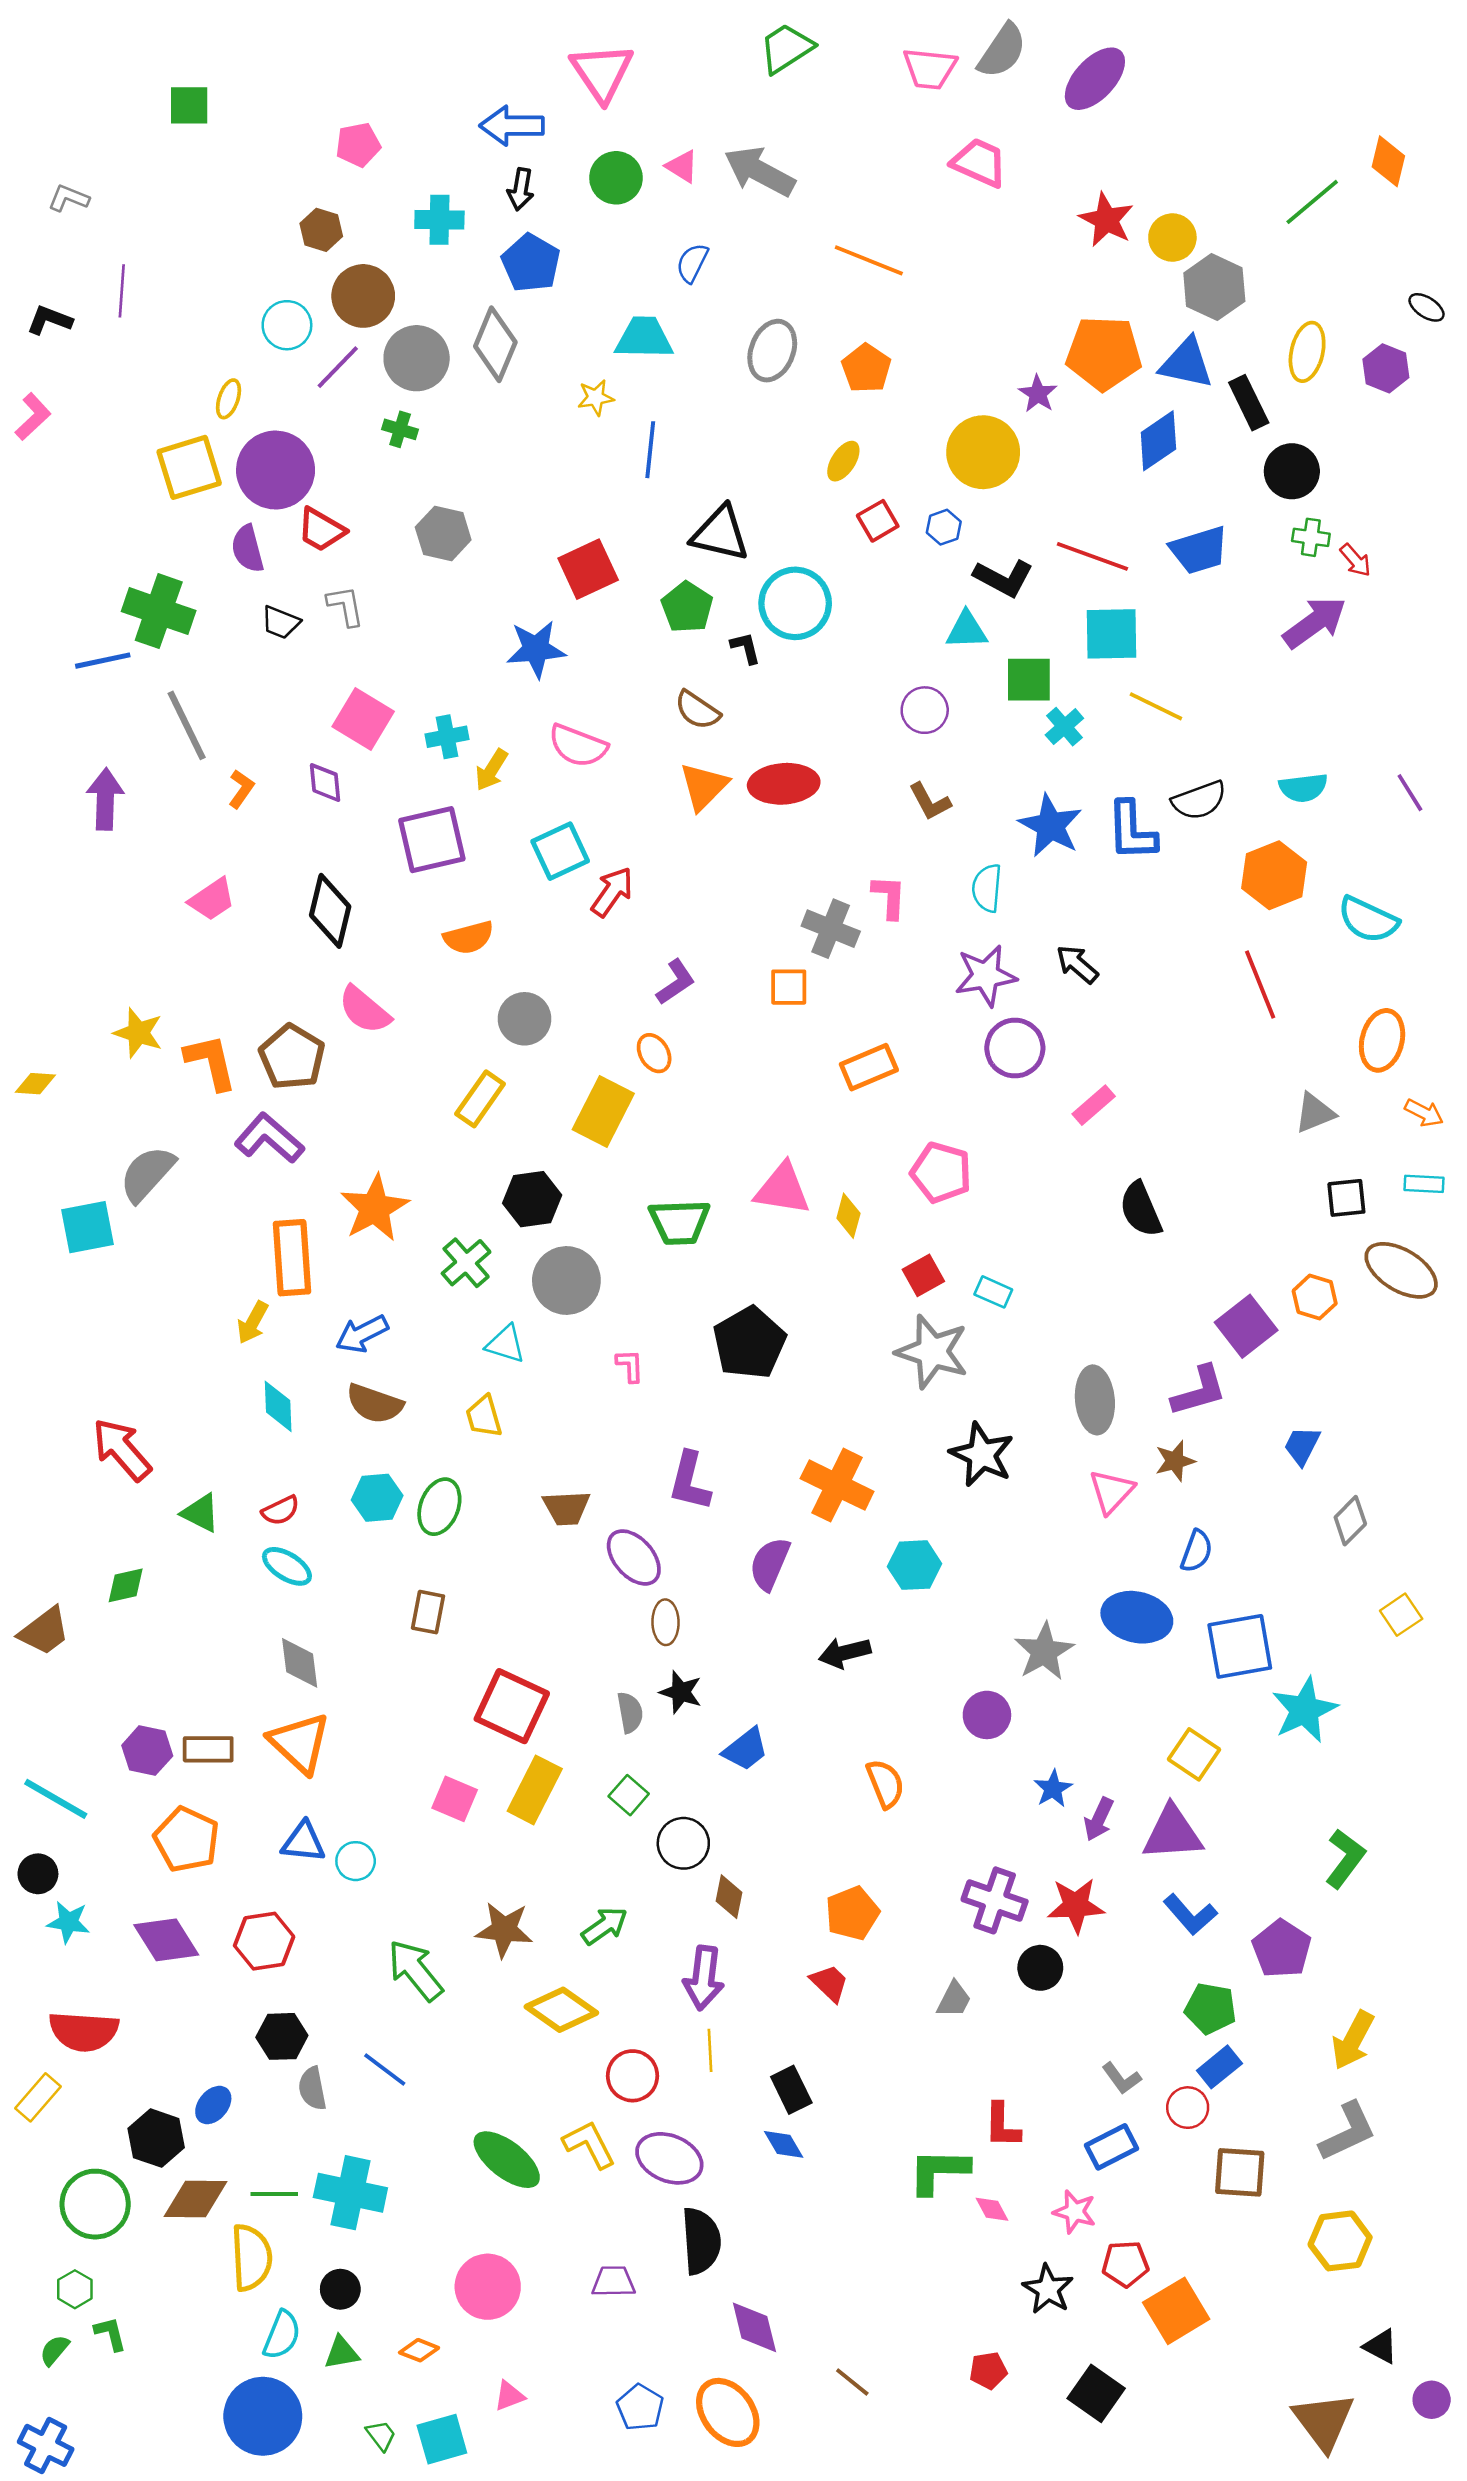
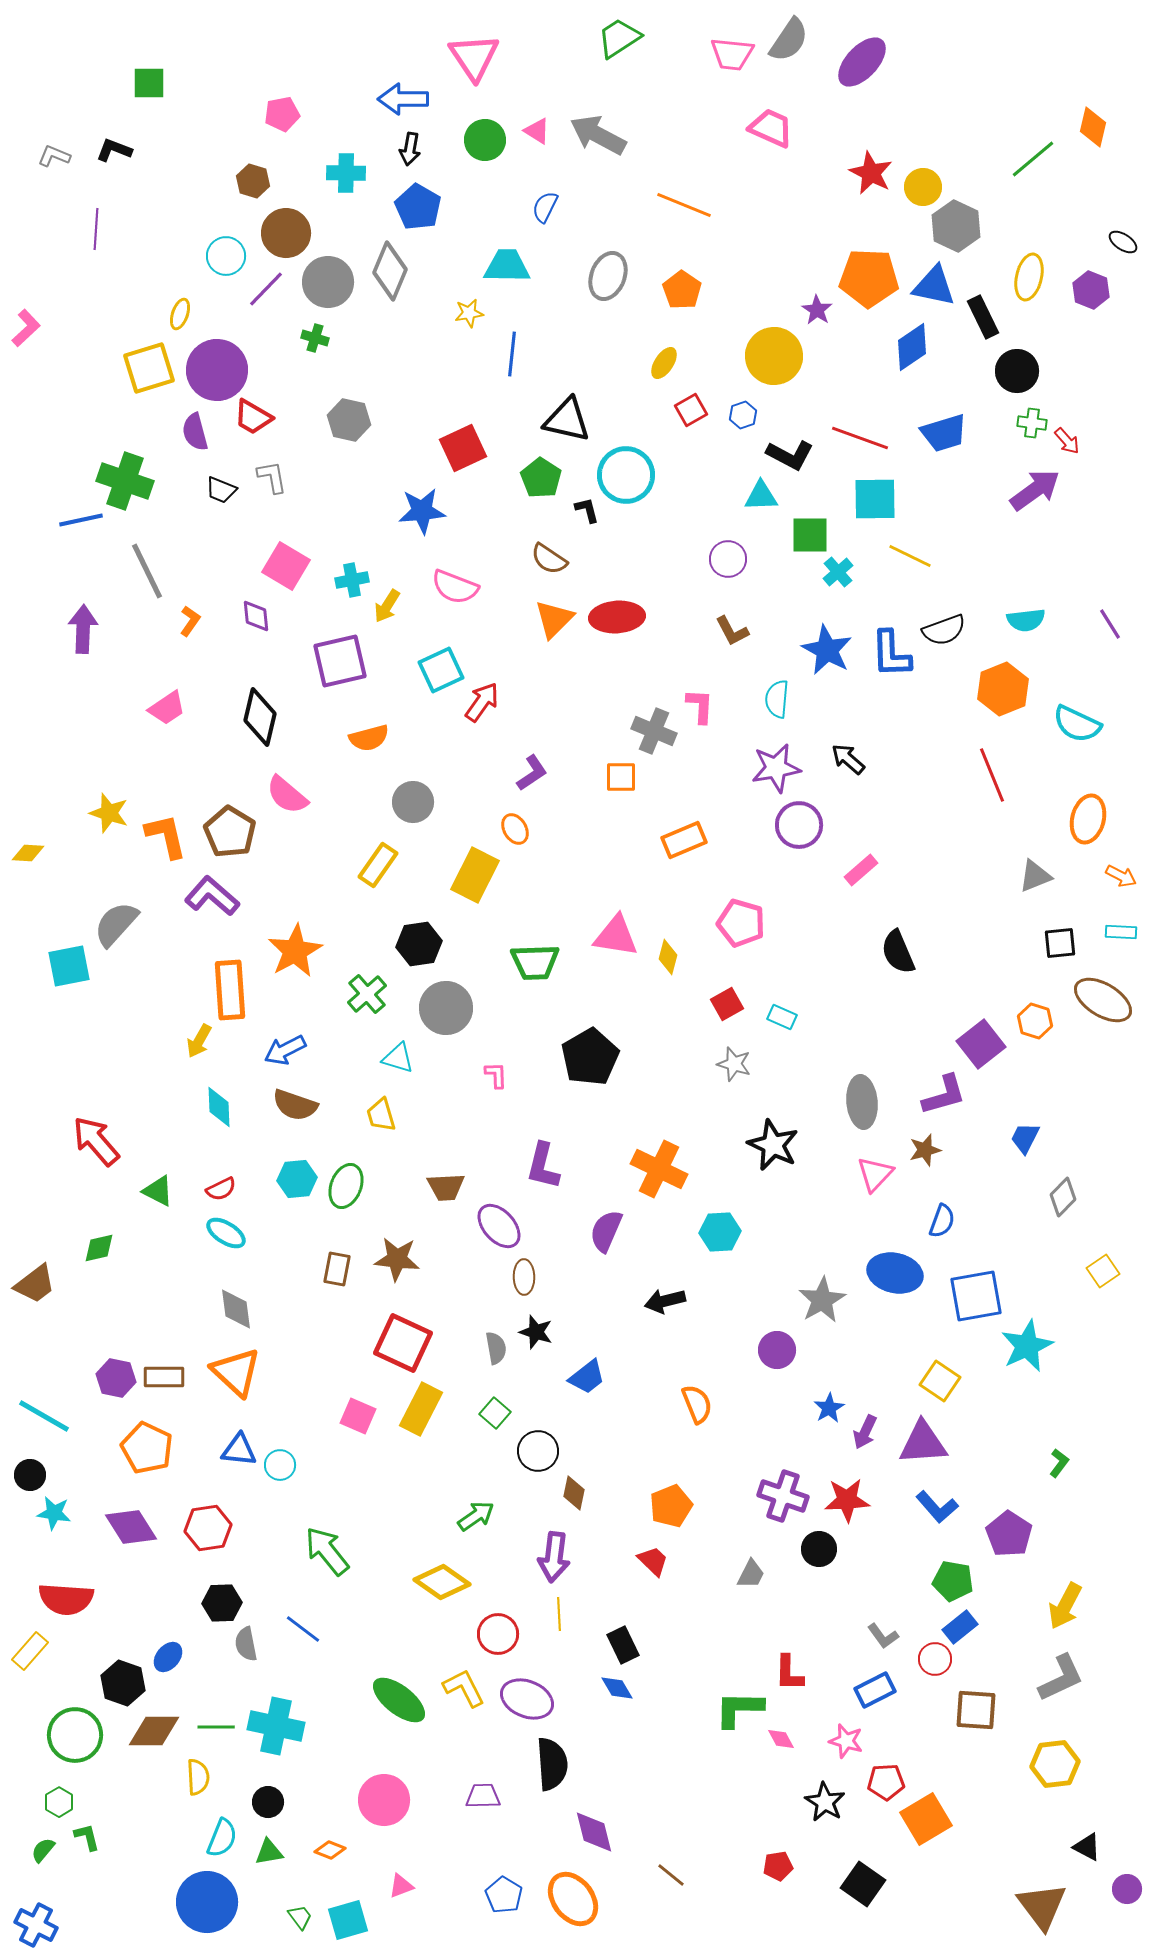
black L-shape: (49, 320) -> (114, 150), moved
gray star: (932, 1352) -> (734, 1064), size x0.6
green L-shape: (1345, 1859) -> (1059, 1463), size x0.6
brown star: (504, 1930) -> (397, 1259), moved
yellow semicircle: (251, 2257) -> (198, 1777), size x0.7

